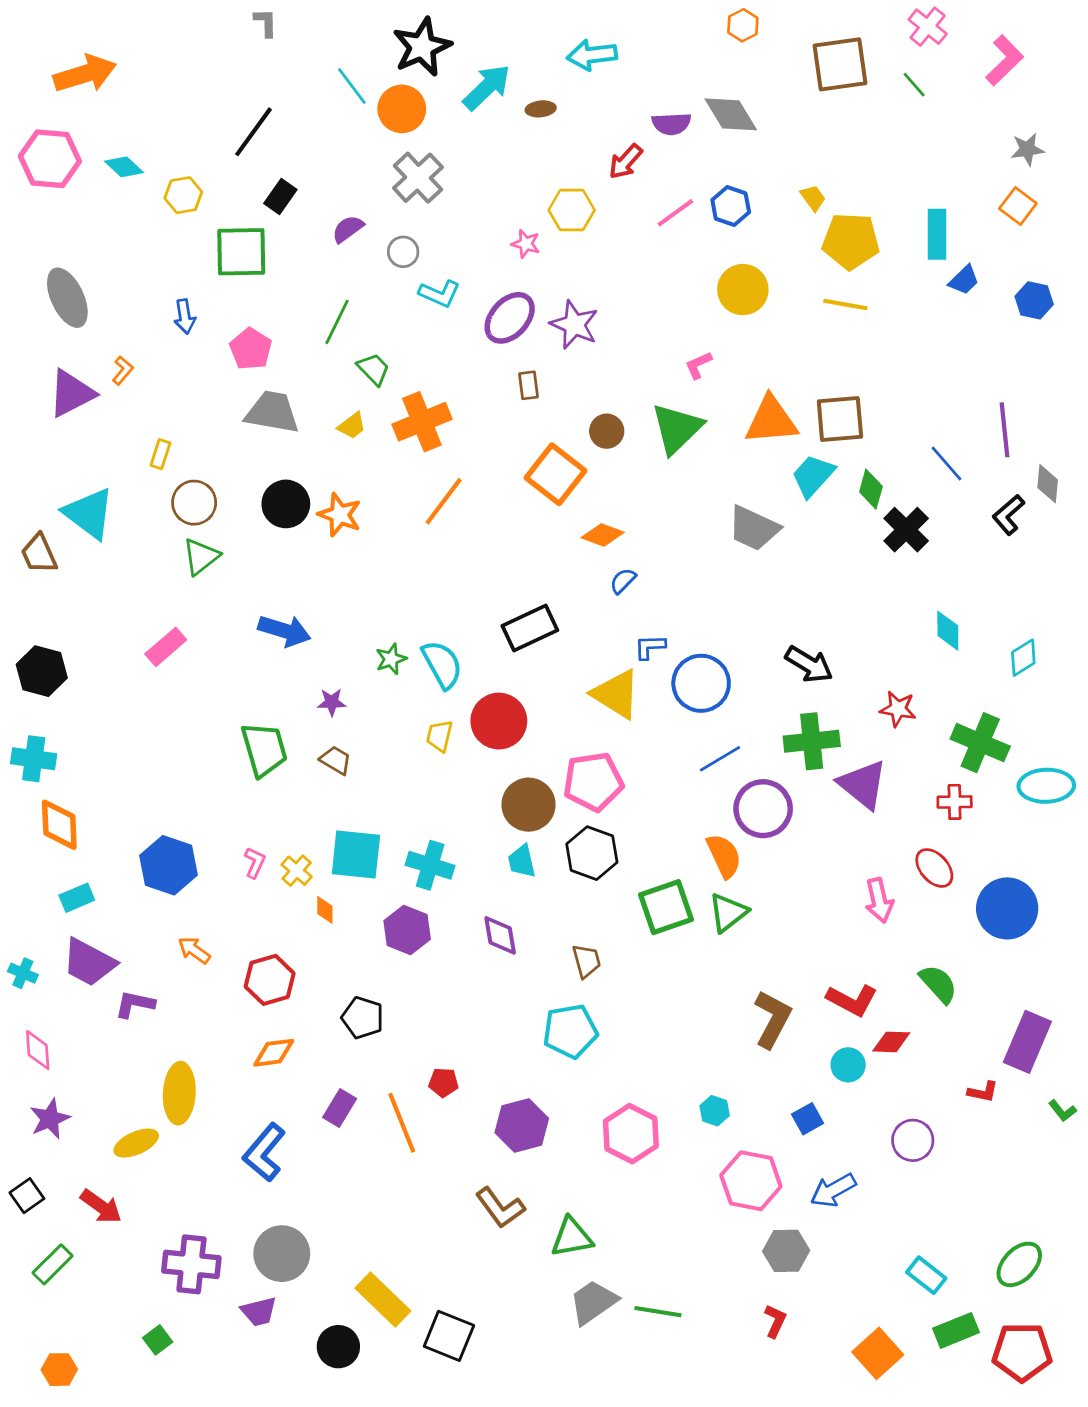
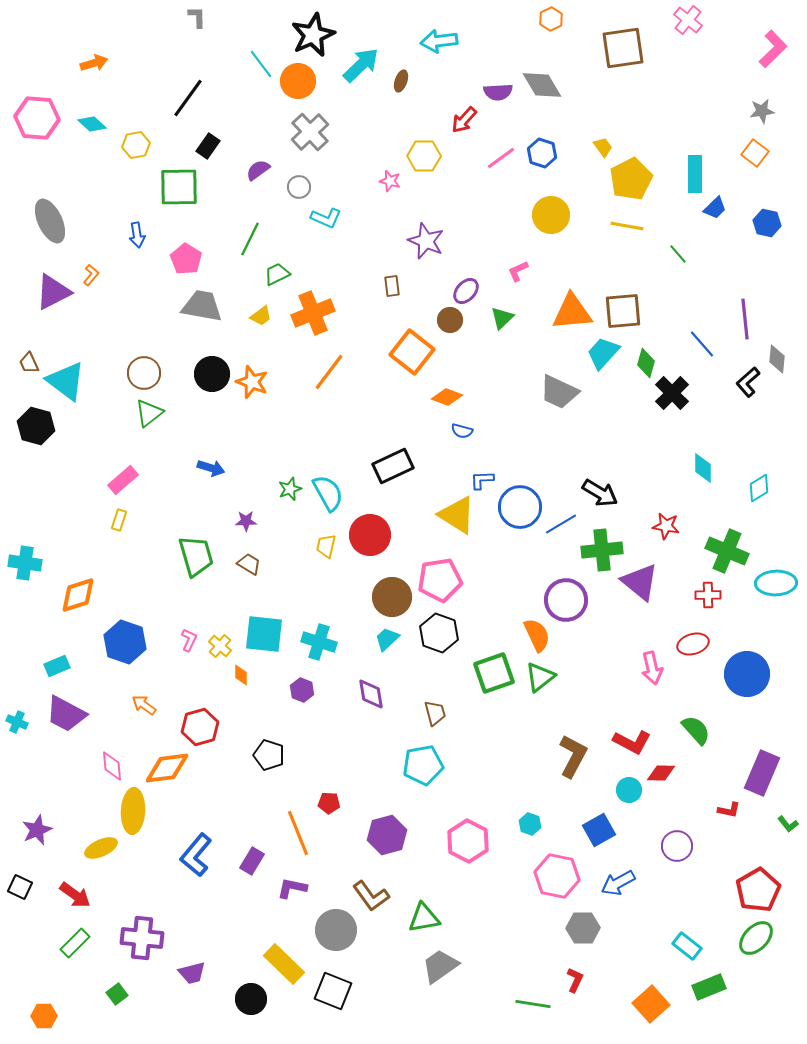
pink L-shape: (1004, 60) -> (773, 49), moved
orange arrow: (85, 74) -> (94, 63), moved, size x0.6
green line: (914, 85) -> (678, 254), moved
brown ellipse: (541, 109) -> (401, 81), turned -65
yellow pentagon: (851, 241) -> (631, 179), turned -30
purple ellipse: (510, 318) -> (466, 291), moved, size x0.7
green trapezoid: (373, 369) -> (277, 274), turned -72
green triangle: (677, 428) -> (502, 318), size x0.6
yellow rectangle: (160, 454) -> (119, 520), moved
brown trapezoid: (39, 554) -> (29, 363), moved, size x0.7
blue semicircle: (623, 581) -> (462, 431), turned -120
blue arrow: (284, 631) -> (211, 468), size x0.7
black hexagon: (42, 671) -> (36, 426), moved
blue line: (720, 759) -> (561, 524), moved
orange diamond: (59, 825) -> (78, 595), moved, turned 75
cyan trapezoid: (522, 861) -> (387, 639), turned 60
red ellipse: (934, 868) -> (693, 644), turned -64
purple hexagon: (407, 930) -> (302, 690), size x0.7
purple L-shape: (135, 1004) -> (292, 888), moved
pink diamond: (38, 1050) -> (112, 766), moved
orange diamond: (274, 1053) -> (167, 768), moved, size x1.4
purple rectangle: (340, 1108) -> (252, 861), moved
blue square: (808, 1119) -> (599, 830), size x1.4
black square: (27, 1196) -> (20, 887), turned -30
gray circle: (282, 1254) -> (336, 930), moved
green rectangle: (53, 1264) -> (75, 943), moved
green line: (658, 1312) -> (533, 1004), moved
red pentagon: (1022, 1352) -> (758, 890), moved, turned -30

